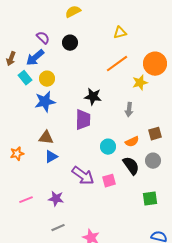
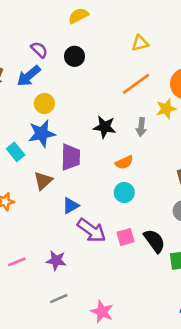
cyan rectangle: (25, 78) -> (16, 152), moved
gray arrow: (129, 110) -> (141, 127), moved
purple trapezoid: (83, 120) -> (71, 157), moved
brown triangle: (46, 138) -> (43, 181), turned -49
orange semicircle: (132, 142) -> (124, 162), moved
blue triangle: (51, 157) -> (71, 206), moved
black semicircle: (131, 166) -> (154, 241), moved

